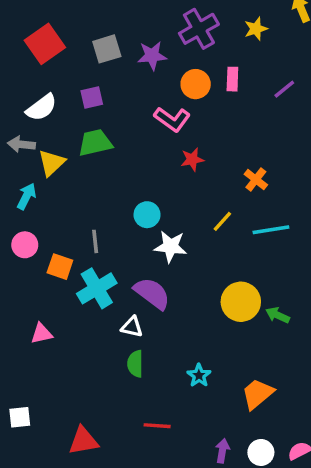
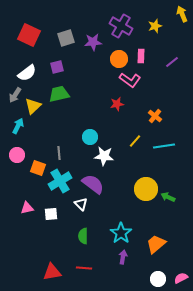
purple cross: (199, 29) -> (121, 26), turned -30
red square: (45, 44) -> (29, 35), turned -30
pink L-shape: (172, 119) -> (130, 80), moved
gray arrow: (21, 144) -> (15, 95), turned -63
white triangle: (132, 327) -> (81, 204), turned 32
green semicircle: (135, 364) -> (83, 236), moved
cyan star: (199, 375) -> (121, 233), size x1.5
white square: (20, 417) -> (51, 214), moved
red line: (157, 426) -> (84, 268), moved
purple arrow: (222, 451) -> (123, 257), moved

